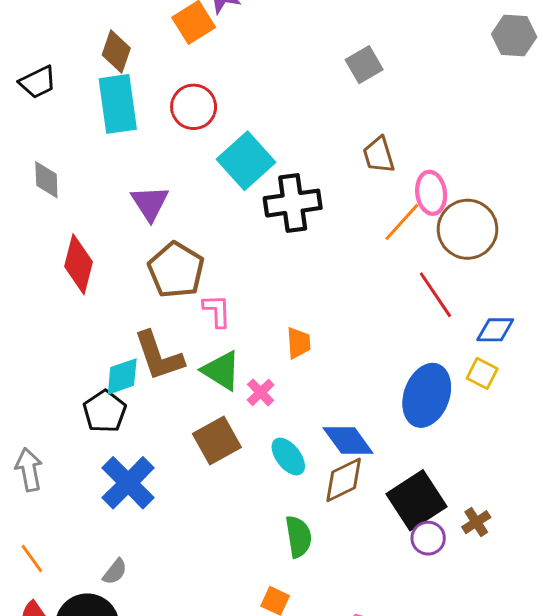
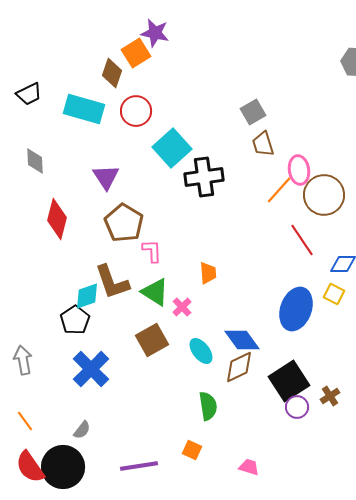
brown diamond: (116, 51) -> (112, 73), moved
gray square: (364, 65) -> (253, 112), moved
cyan rectangle: (118, 104) -> (84, 109), turned -66

